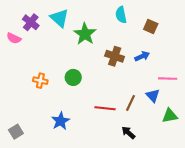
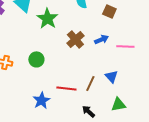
brown cross: (115, 56) -> (75, 39), turned 30
pink line: (168, 79) -> (125, 46), moved
green triangle: (170, 116) -> (118, 104), moved
blue star: (60, 121) -> (41, 100), moved

